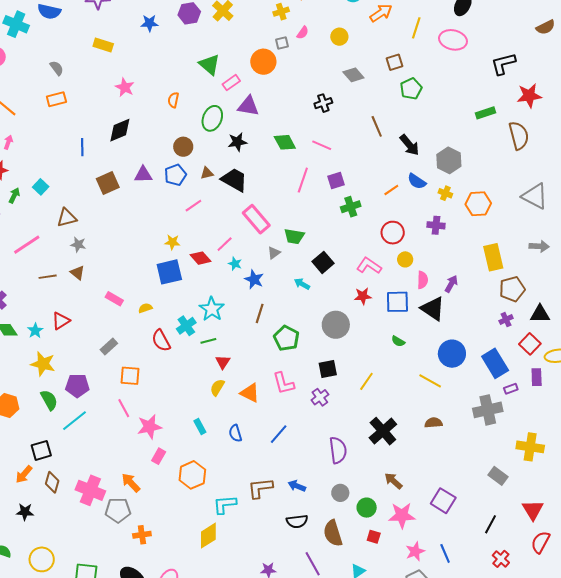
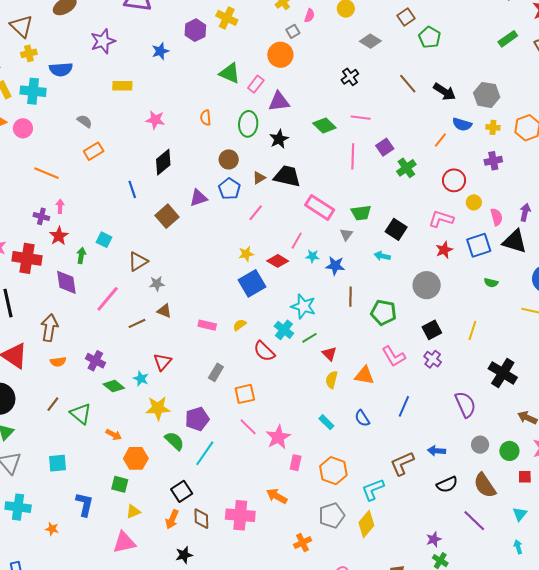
gray pentagon: (118, 510) -> (332, 516), moved

